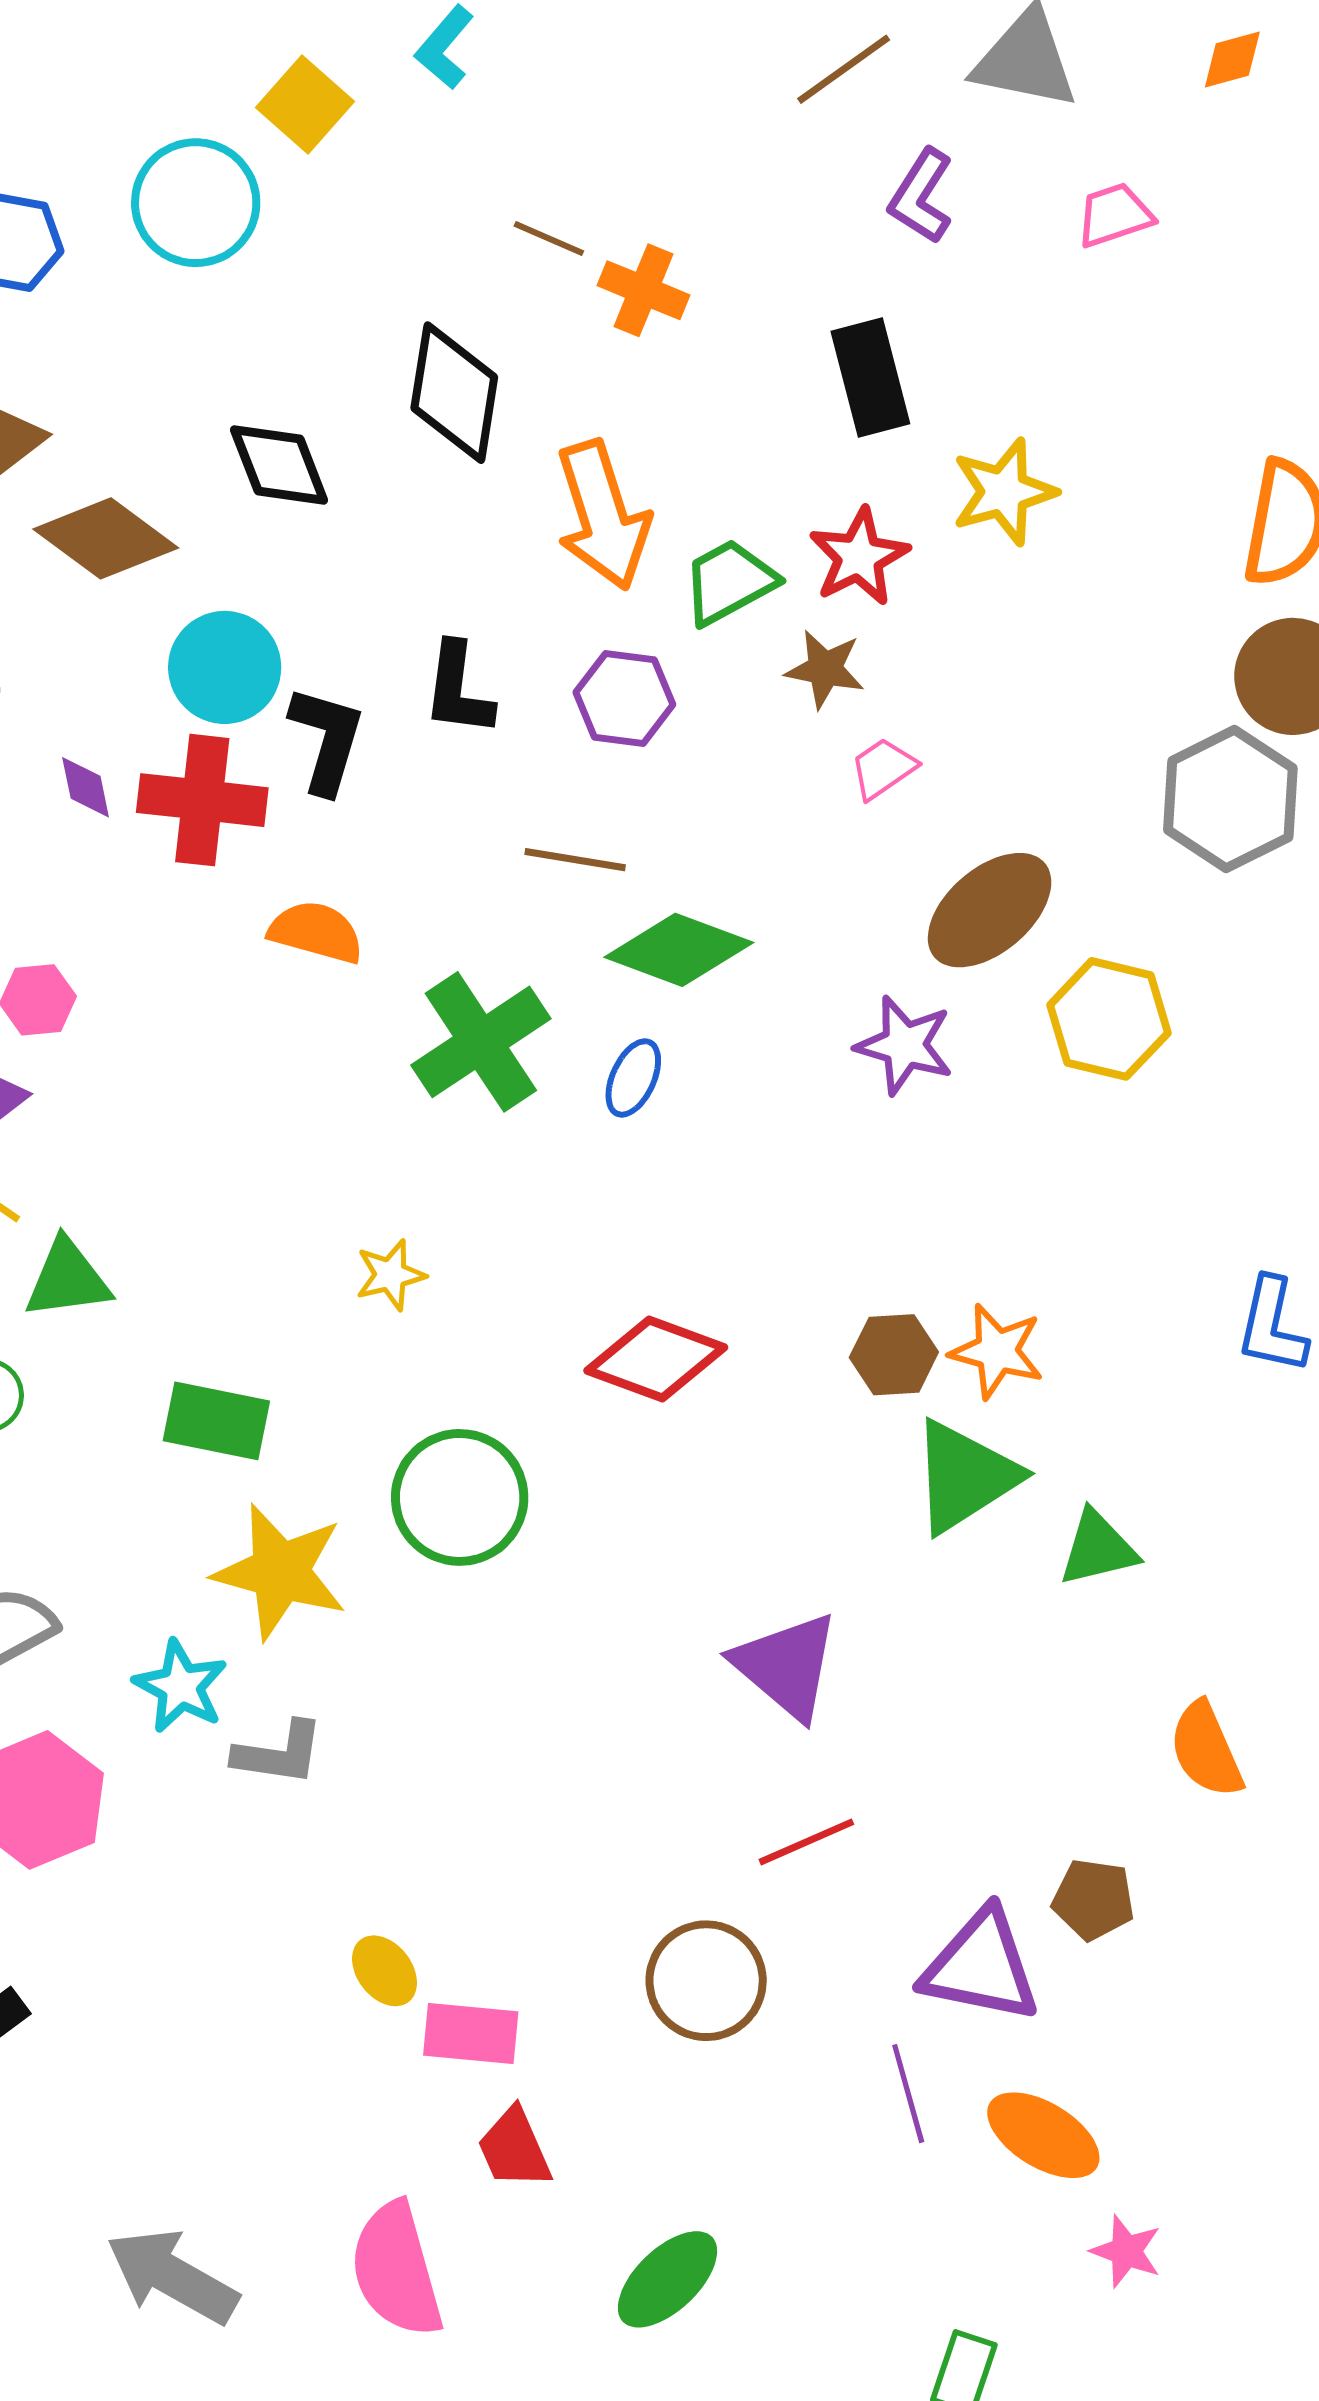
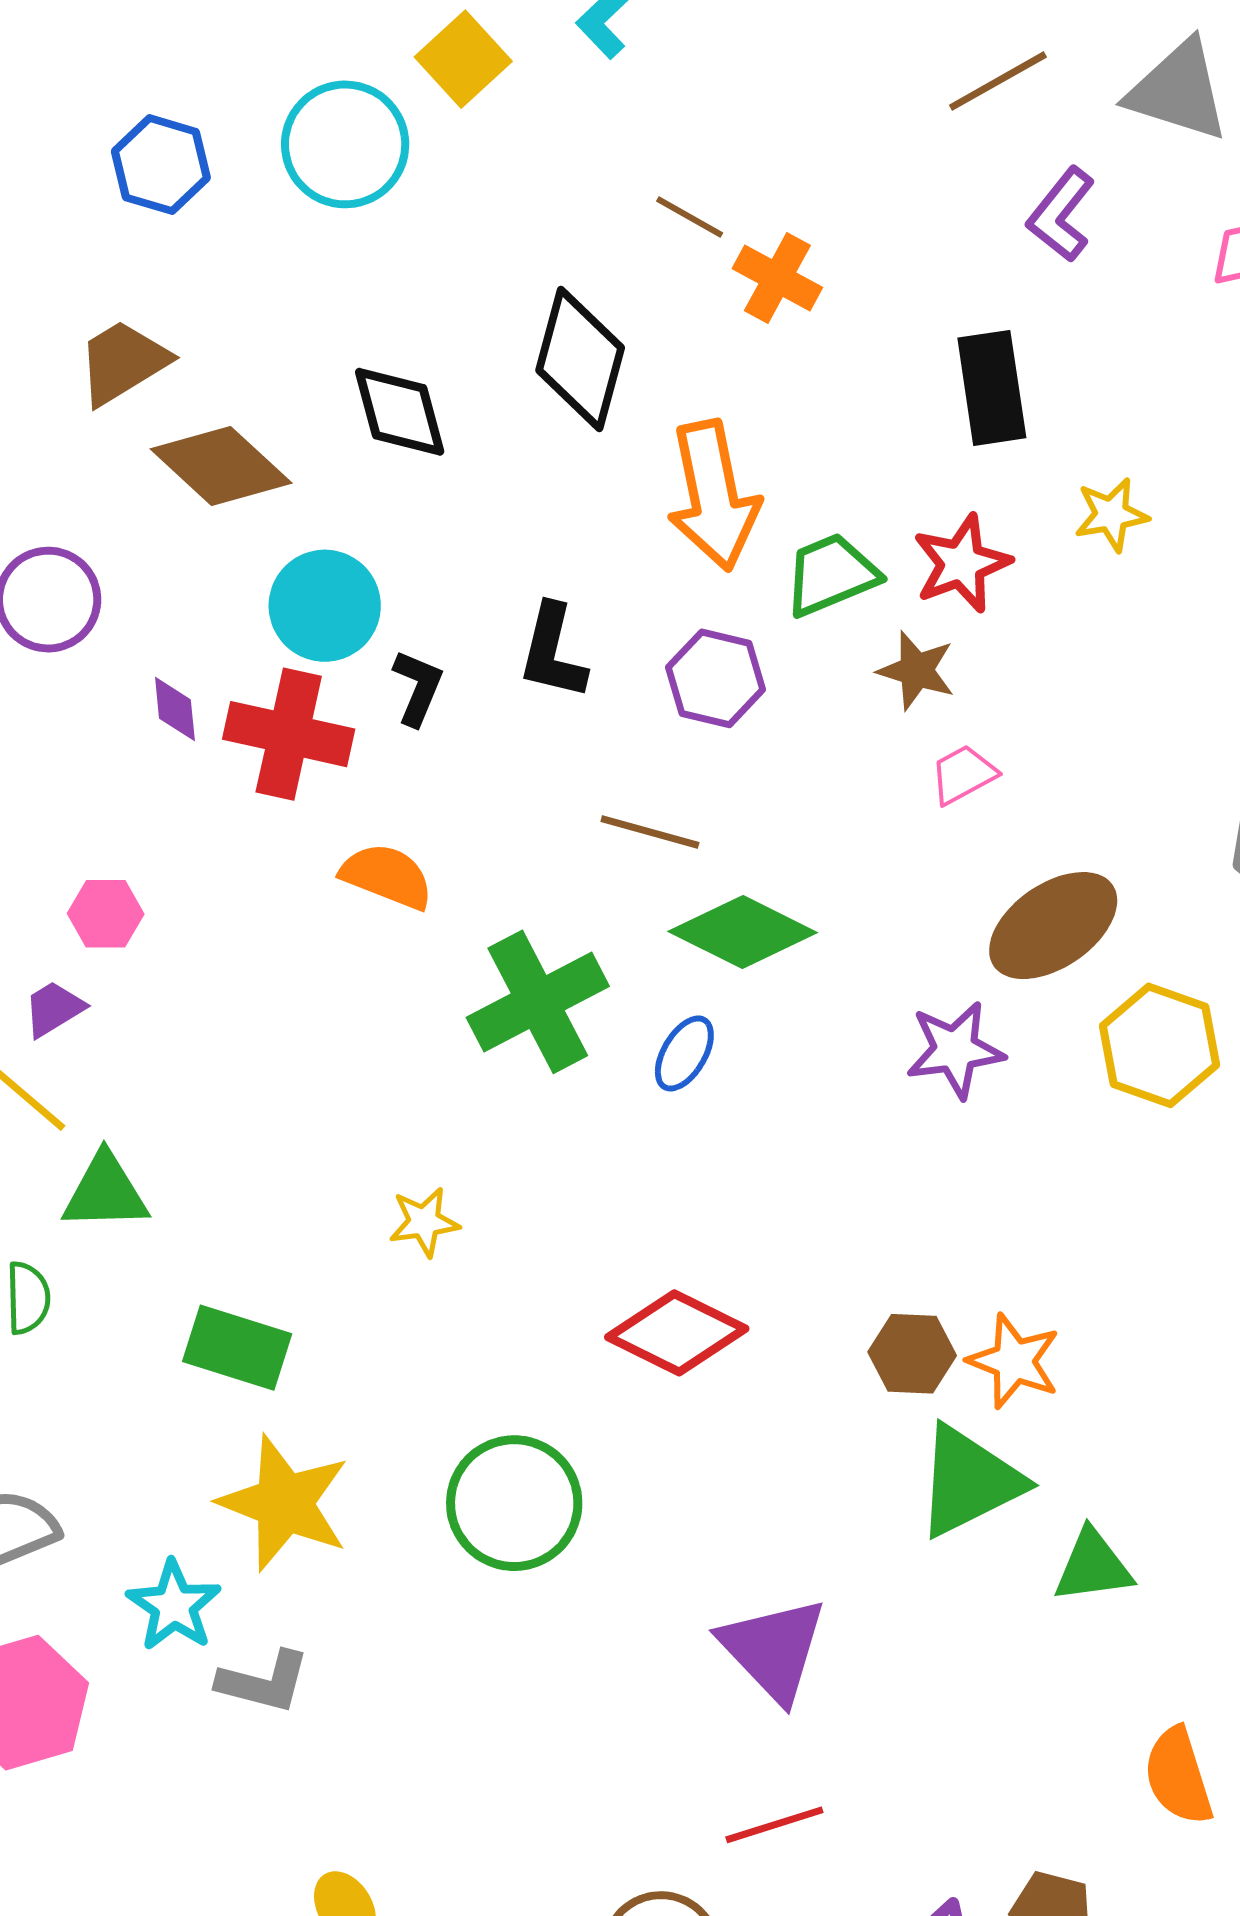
yellow star: (1004, 492) -> (1111, 515), size x0.7
black L-shape: (327, 740) -> (418, 688), size x0.7
purple star: (905, 1045) -> (955, 1050), turned -30
green circle: (460, 1497) -> (514, 1503), moved

